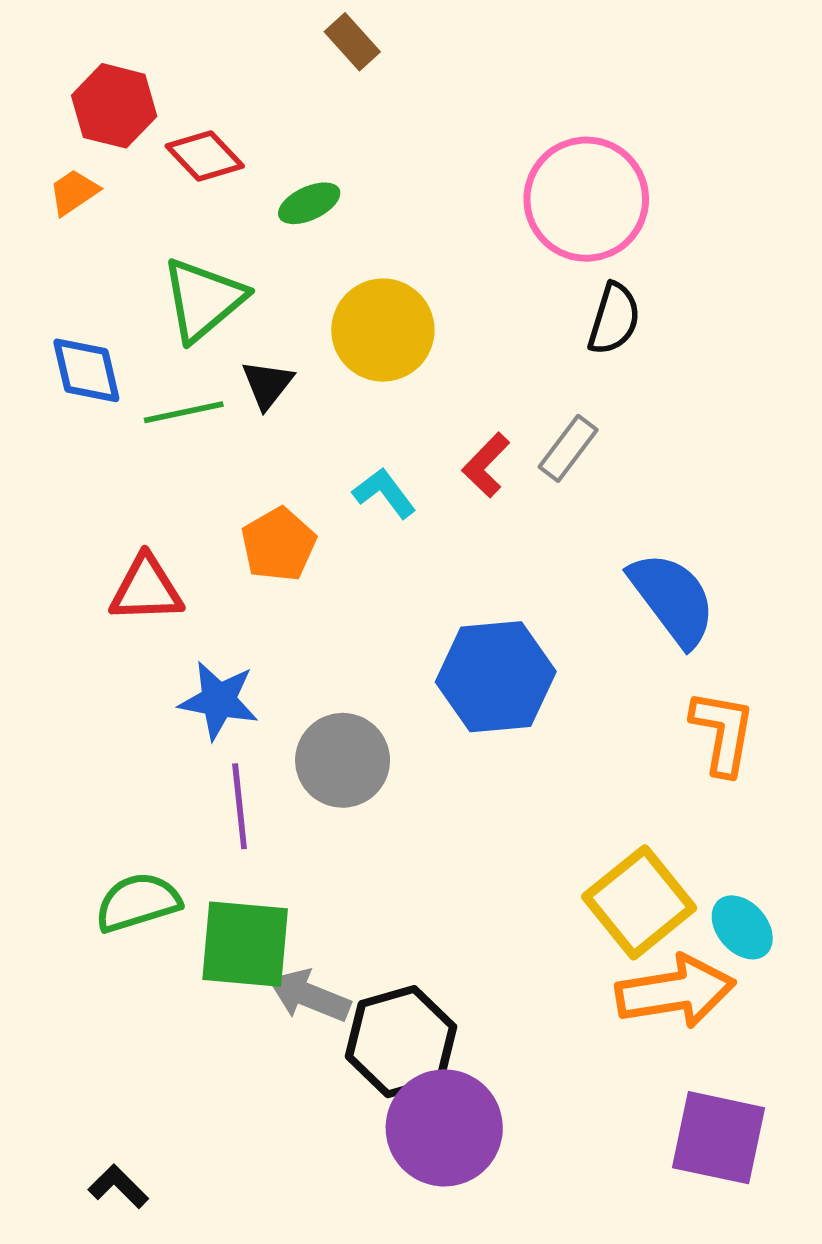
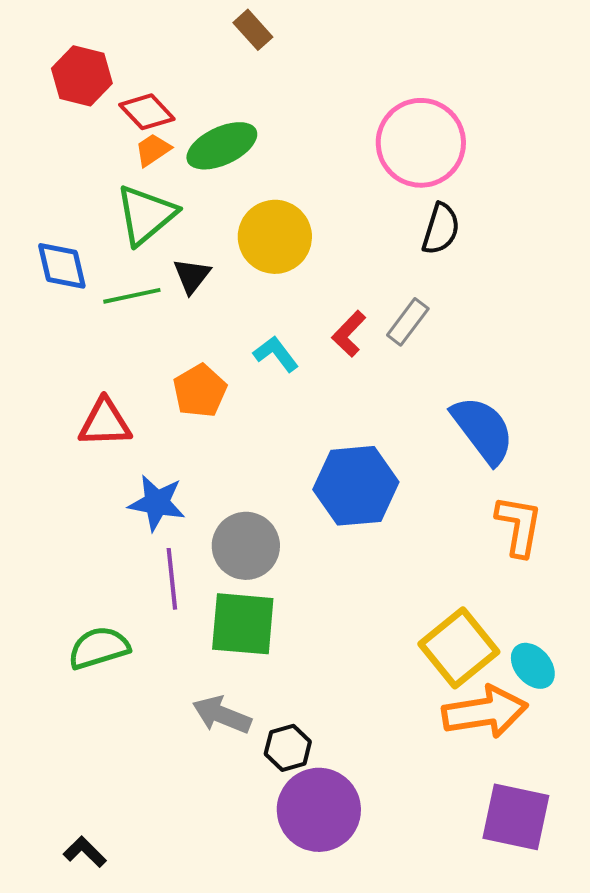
orange trapezoid: (74, 192) -> (153, 150), moved
green ellipse: (309, 203) -> (222, 146), size x1.6
green square: (245, 944) -> (243, 624), moved
black hexagon: (401, 1042) -> (288, 748), size x0.6

